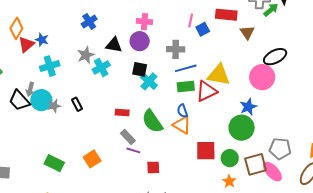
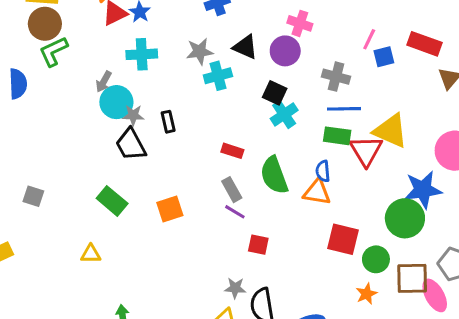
red triangle: (206, 91) -> (366, 151), turned -50
black trapezoid: (19, 101) -> (131, 144), moved
blue star: (248, 107) -> (423, 190), size x1.4
orange triangle: (182, 125) -> (317, 192), turned -36

